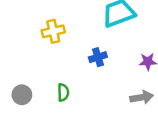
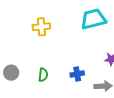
blue cross: (98, 57) -> (77, 74), moved

